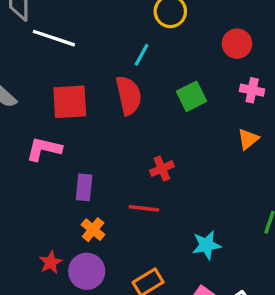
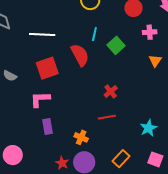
white line: (54, 38) -> (42, 34), moved
cyan line: (142, 55) -> (94, 34), moved
purple rectangle: (84, 187) -> (47, 127), moved

